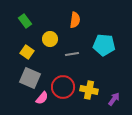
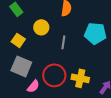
gray line: (72, 54) -> (63, 42), turned -72

